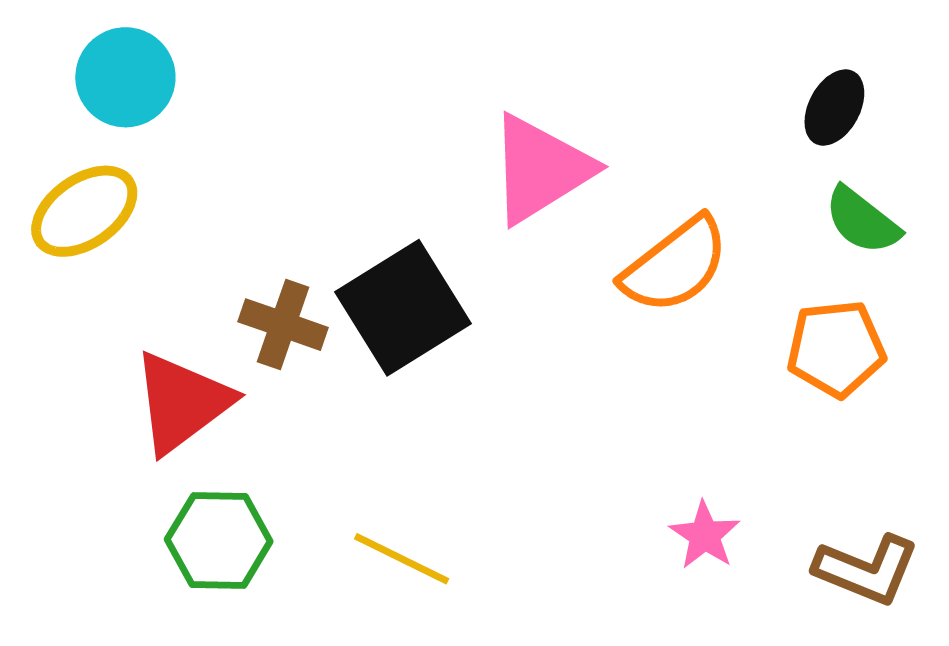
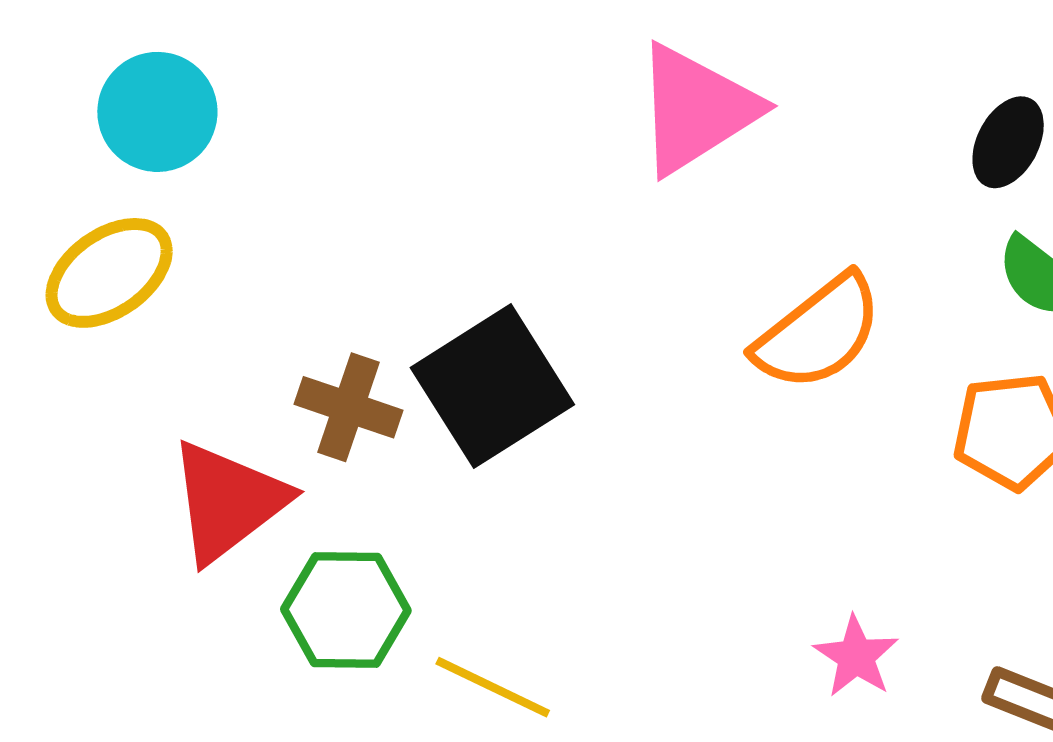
pink triangle: (540, 169) -> (696, 109), moved
green hexagon: (219, 540) -> (346, 610), moved

